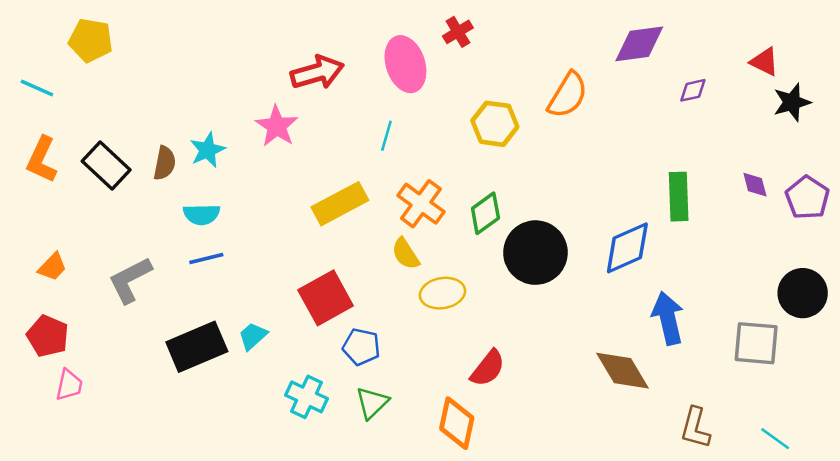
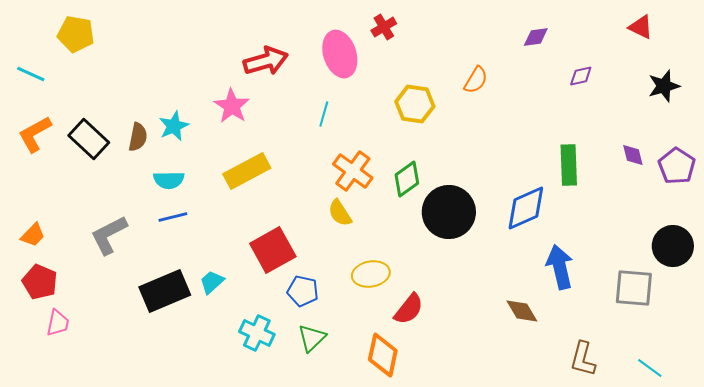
purple diamond: (639, 44) -> (536, 37), size x0.6
red triangle: (764, 62) -> (641, 27), moved
orange semicircle: (568, 95) -> (476, 80), size x0.7
orange L-shape: (42, 160) -> (35, 134), turned 36
yellow rectangle: (340, 204) -> (247, 171), moved
orange trapezoid: (52, 267) -> (33, 235), moved
yellow ellipse: (442, 293) -> (371, 274), moved
brown diamond: (623, 371) -> (522, 311), size x0.7

